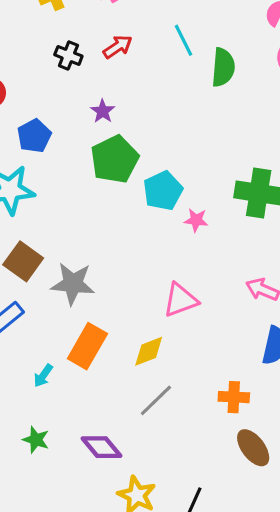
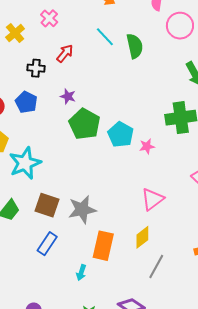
blue pentagon: (34, 136) -> (26, 102), moved

